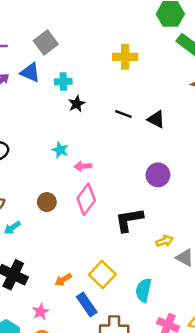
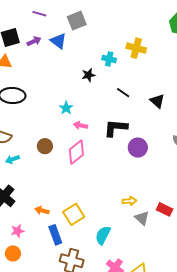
cyan cross: (63, 82) -> (109, 59), moved
black triangle: (156, 119) -> (157, 101), moved
black L-shape: (129, 220) -> (116, 128), moved
orange arrow: (63, 280) -> (42, 210), turned 32

